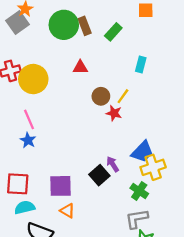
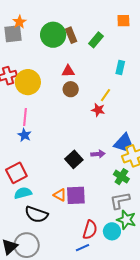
gray square: (17, 23) -> (13, 34), turned 30
brown circle: (101, 96) -> (71, 89), moved
pink line: (29, 119) -> (25, 117), turned 30
purple arrow: (113, 164) -> (98, 154), turned 120
black square: (99, 175) -> (74, 159), moved
red square: (18, 184) -> (16, 173), turned -30
purple square: (61, 186) -> (76, 195), moved

